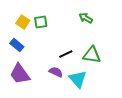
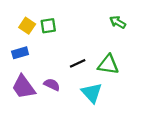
green arrow: (86, 18) -> (118, 22), moved
blue rectangle: (17, 45) -> (20, 53), turned -56
purple semicircle: (56, 72) -> (52, 85), moved

